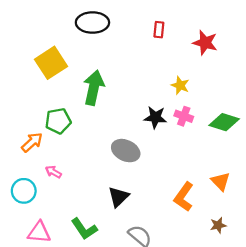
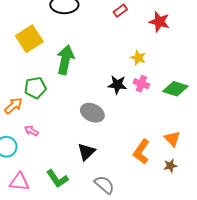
red rectangle: (159, 30) -> (120, 11), turned 48
brown star: (218, 225) -> (170, 166), moved

